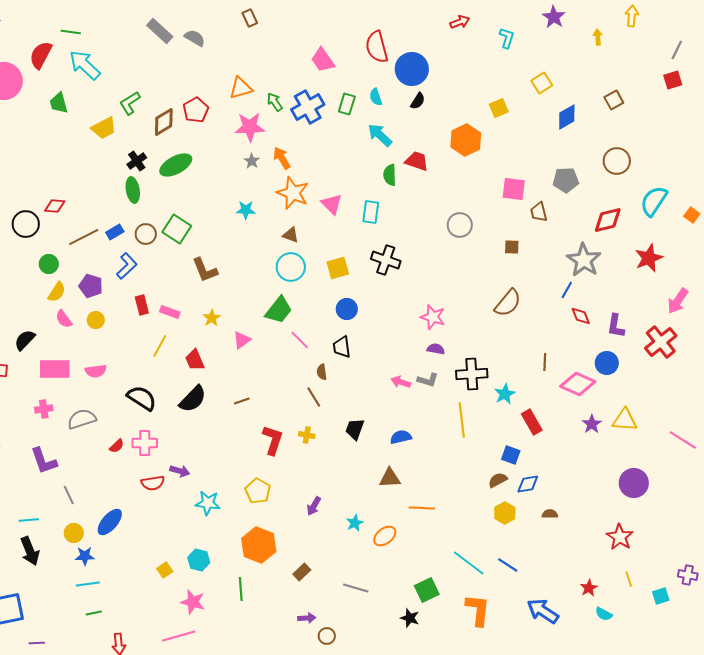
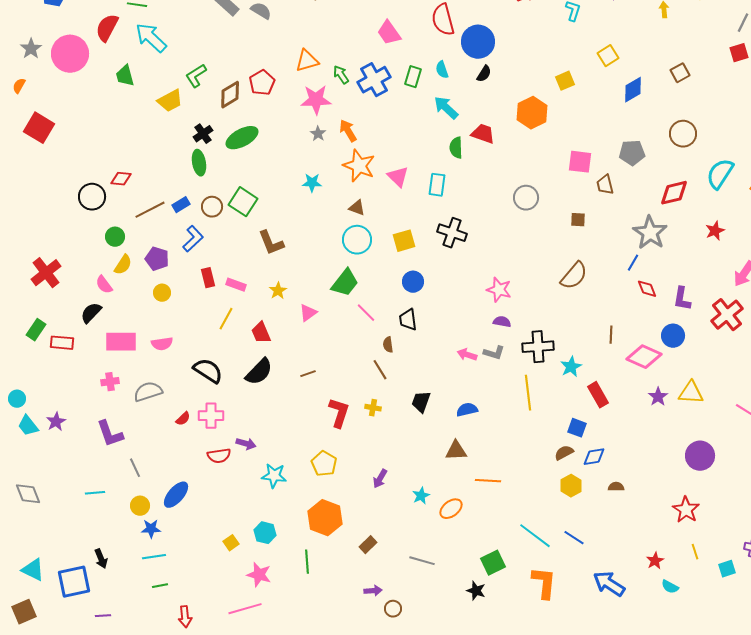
red star: (649, 258) -> (715, 231), size x0.7
pink semicircle: (64, 319) -> (104, 285), moved
black arrow: (30, 551) -> (101, 559), moved, size x0.7

